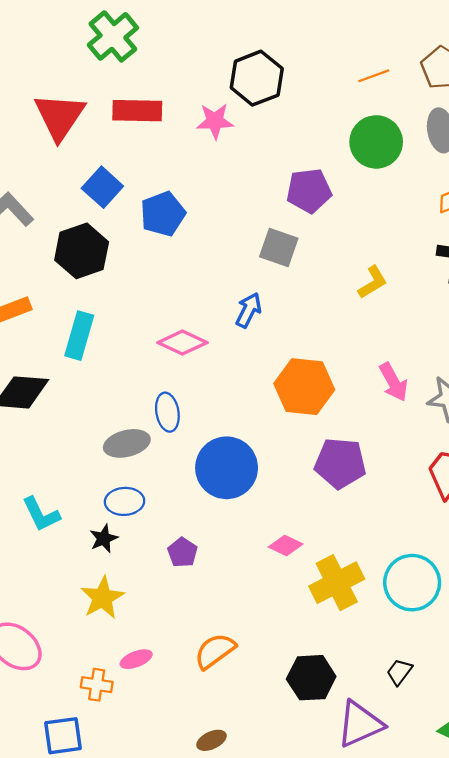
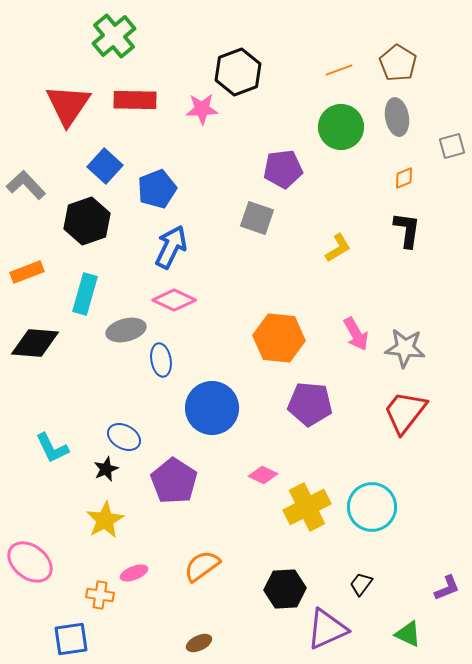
blue arrow: (249, 310) -> (171, 247), moved, size x1.4
gray ellipse: (127, 443) -> (126, 330), moved
blue ellipse: (125, 501) -> (124, 437), turned 32
purple pentagon: (182, 552) -> (174, 481), size x1.8

